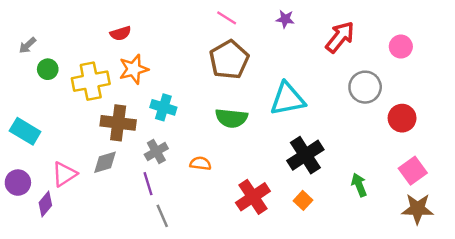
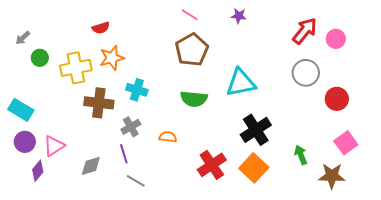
red arrow: (340, 37) -> (305, 31), moved
gray diamond: (105, 162) -> (91, 166), moved
purple circle: (18, 183) -> (25, 142), moved
orange square: (303, 200) -> (254, 168), size x1.8
brown star: (418, 209) -> (332, 176), moved
gray line: (162, 216) -> (136, 181), turned -36

